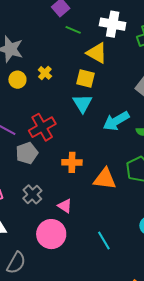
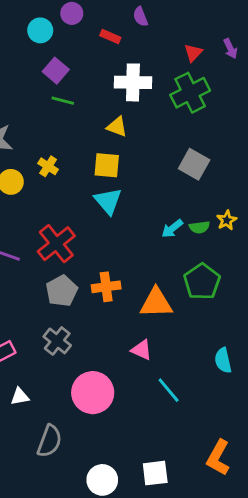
green line: (73, 30) -> (63, 101), moved
yellow triangle: (97, 53) -> (117, 127), size x0.7
cyan arrow: (116, 121) -> (172, 229), moved, size x0.6
gray pentagon: (27, 153) -> (62, 291), moved
pink triangle: (65, 206) -> (142, 350), moved

